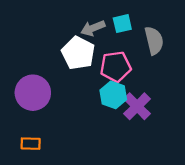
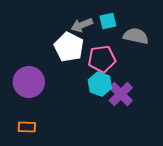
gray semicircle: (154, 41) -> (136, 36), turned -65

